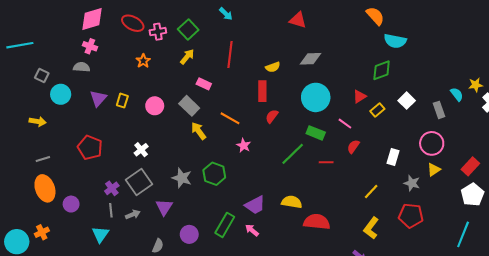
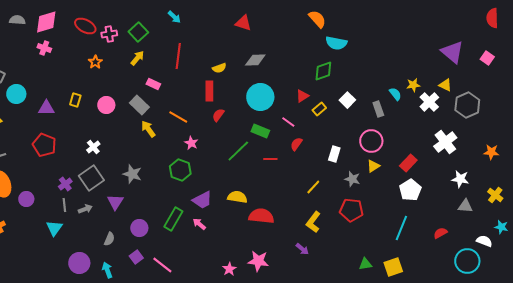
gray semicircle: (82, 67) -> (17, 20), moved
purple triangle: (98, 98) -> (46, 108), moved, turned 48
green hexagon: (214, 174) -> (180, 170), moved

